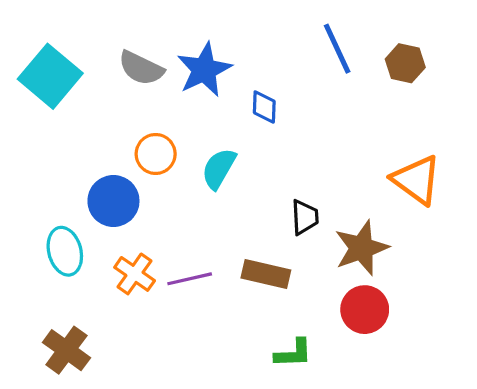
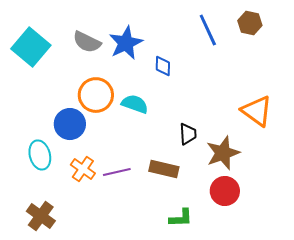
brown hexagon: (405, 63) -> (250, 23), moved
orange circle: (156, 154) -> (96, 95), size x1.4
cyan semicircle: (219, 169) -> (135, 104), turned 80

